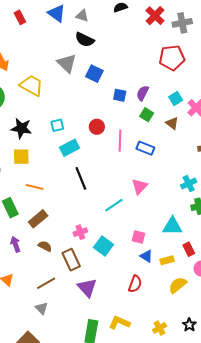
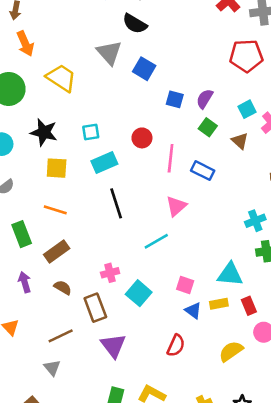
yellow square: (21, 157) -> (57, 168), moved
pink triangle: (140, 186) -> (176, 206), moved
yellow rectangle: (167, 260) -> (219, 304), moved

